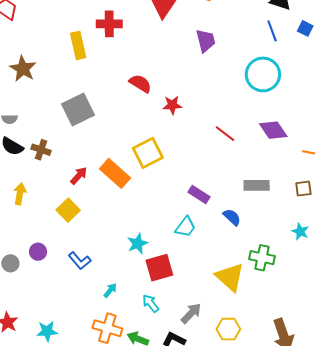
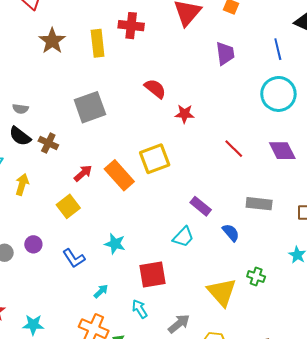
blue line: (272, 31) -> (278, 49), moved
brown star: (23, 69) -> (52, 41), moved
cyan star: (138, 244) -> (115, 244), moved, turned 30
green cross: (262, 258) -> (256, 277), size x0.7

